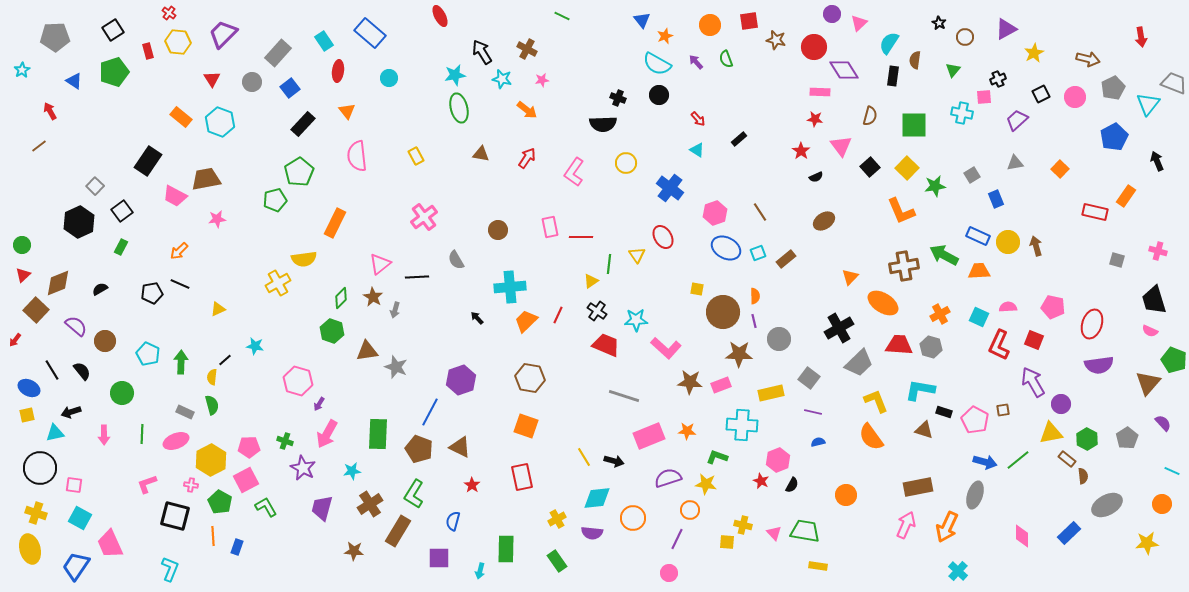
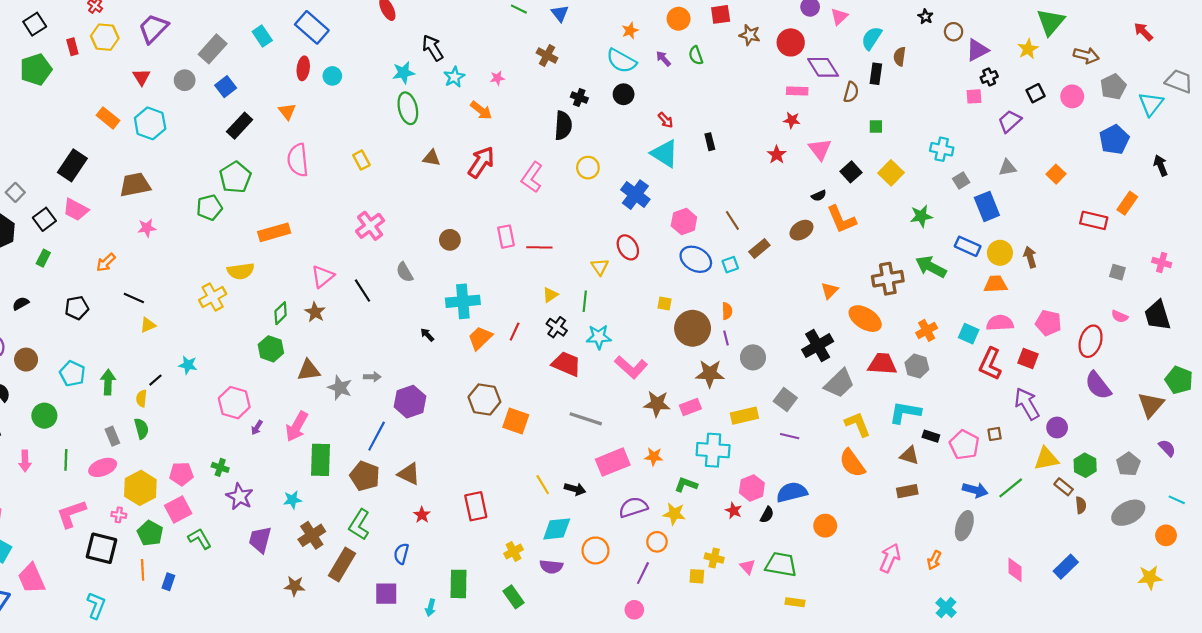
blue triangle: (642, 20) -> (560, 13), moved
purple triangle: (1006, 29) -> (977, 50), moved
red arrow: (1141, 37) -> (1143, 32), turned 144
brown cross: (527, 49) -> (547, 55), moved
green triangle: (953, 70) -> (1051, 22), moved, size x1.8
red ellipse: (338, 71) -> (303, 68), moved
cyan star: (502, 79) -> (454, 77), turned 30
cyan cross: (962, 113) -> (942, 149), moved
brown semicircle: (870, 116) -> (851, 92), moved
black semicircle: (603, 124) -> (563, 126), turned -84
green square: (914, 125) -> (876, 127), moved, size x0.5
black rectangle: (739, 139) -> (710, 142), turned -63
cyan triangle: (697, 150) -> (665, 154), size x1.8
red arrow: (527, 158) -> (481, 162), size x1.4
black semicircle: (816, 177) -> (819, 196), moved
green star: (935, 186) -> (921, 216), moved
pink trapezoid: (175, 196) -> (76, 210), moved
blue rectangle: (996, 199) -> (987, 206), size x1.5
orange L-shape: (901, 211) -> (841, 219), moved
orange rectangle: (335, 223) -> (274, 232), turned 48
brown rectangle: (786, 259) -> (759, 248), moved
green line: (609, 264) -> (585, 301), moved
orange trapezoid: (979, 271) -> (996, 284), moved
black line: (417, 277) -> (363, 291), turned 60
black line: (180, 284) -> (134, 298), moved
pink semicircle: (1008, 307) -> (1000, 323), size x1.4
gray arrow: (395, 310) -> (372, 377), moved, turned -105
pink semicircle: (1150, 331) -> (1120, 316), moved
purple semicircle: (1099, 365) -> (1098, 385), turned 60
gray rectangle: (185, 412) -> (112, 436), turned 42
orange square: (526, 426) -> (516, 421), moved
pink arrow: (327, 434) -> (297, 426), moved
blue semicircle: (818, 442) -> (792, 492), moved, size x2.0
pink L-shape: (147, 484) -> (71, 514), size x1.4
brown rectangle: (918, 487) -> (907, 491), moved, size x0.7
gray ellipse: (1107, 505) -> (1128, 513), moved
orange arrow: (947, 527) -> (934, 560), size x0.6

